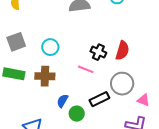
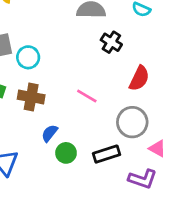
cyan circle: (50, 47) -> (28, 57), moved
black cross: (98, 52) -> (111, 42), moved
black rectangle: (99, 99) -> (106, 154), moved

